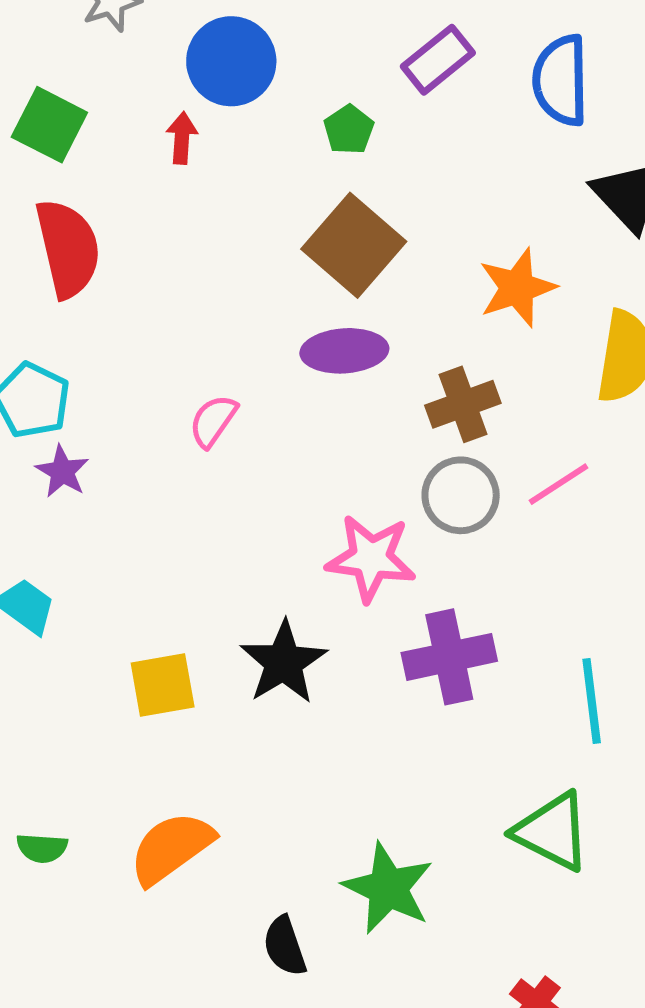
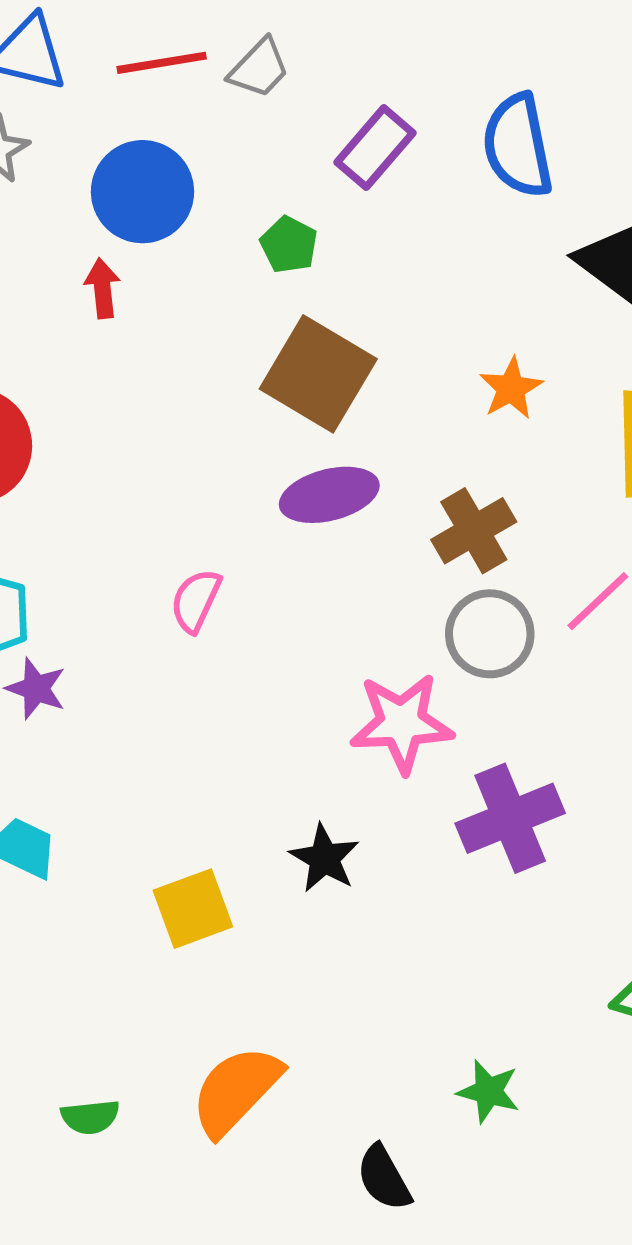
orange star: (517, 288) -> (511, 388), size x0.7
black star: (283, 662) -> (324, 858), size x0.7
green star: (388, 888) -> (488, 1091), size x0.6

